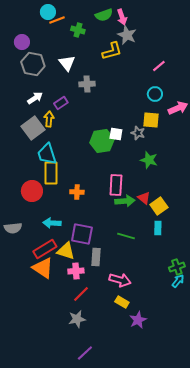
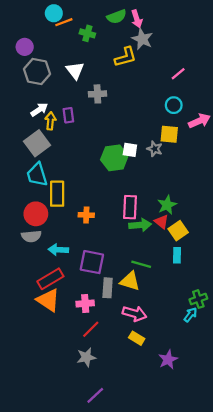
purple rectangle: (61, 103) -> (68, 115), turned -64
yellow arrow: (49, 119) -> (50, 121), moved
cyan trapezoid: (47, 154) -> (37, 175), moved
green star: (149, 160) -> (167, 205), moved, turned 30
gray semicircle: (13, 228) -> (31, 236), moved
yellow triangle: (66, 251) -> (130, 281), moved
cyan arrow: (178, 281) -> (191, 315), moved
purple star: (138, 320) -> (168, 360), moved

